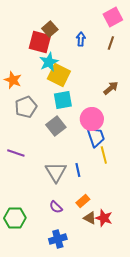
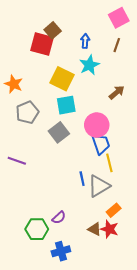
cyan star: (49, 62) -> (89, 65), moved
gray triangle: (56, 172) -> (99, 186), moved, turned 30
orange rectangle: (83, 201) -> (114, 210), moved
purple semicircle: (56, 207) -> (59, 218), turned -88
green hexagon: (15, 218) -> (37, 229), moved

